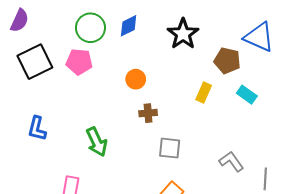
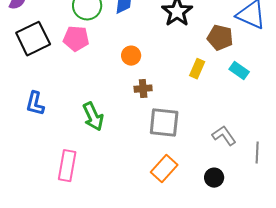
gray square: (170, 148) -> (164, 123), size x1.4

